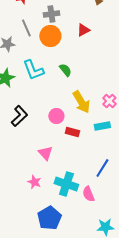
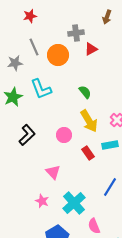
gray cross: (51, 14) -> (76, 33), moved
green semicircle: (65, 70) -> (85, 92), moved
red rectangle: (72, 132) -> (88, 153), moved, turned 40
cyan cross: (66, 184) -> (74, 203), turned 30
pink semicircle: (88, 194) -> (94, 226), moved

